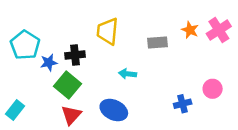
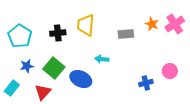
black cross: (75, 55) -> (58, 33), moved
blue star: (49, 62) -> (27, 66), moved
blue ellipse: (114, 110) -> (81, 79), moved
red triangle: (71, 115) -> (43, 92), moved

